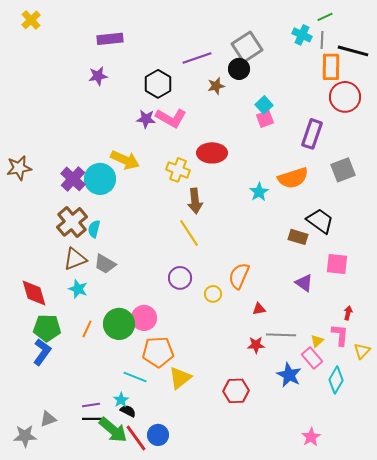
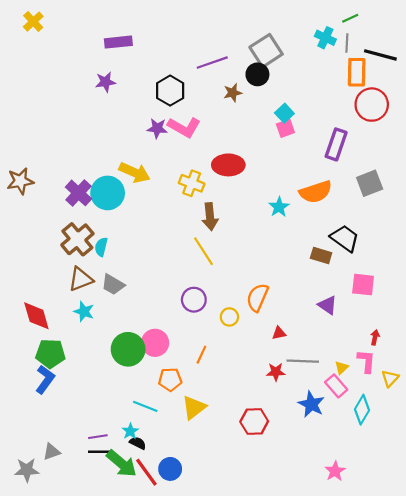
orange line: (87, 329) -> (201, 355), moved
orange pentagon: (158, 352) -> (170, 379), size x0.7

